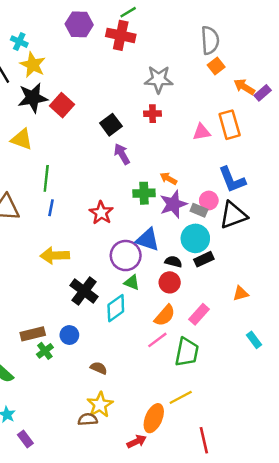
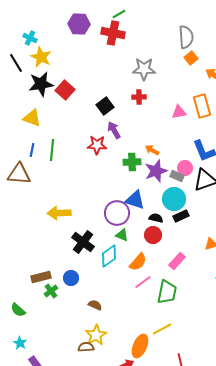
blue line: (51, 208) -> (32, 150), moved
red star: (101, 213) -> (97, 145), moved, turned -30
orange semicircle: (165, 315) -> (138, 262), moved

